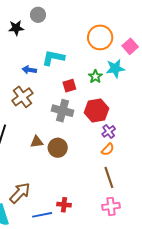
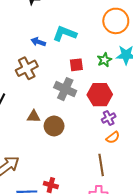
orange semicircle: (108, 149) -> (113, 137), moved

